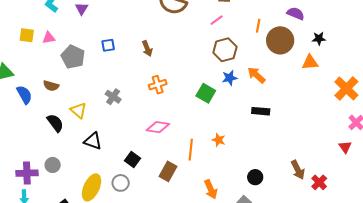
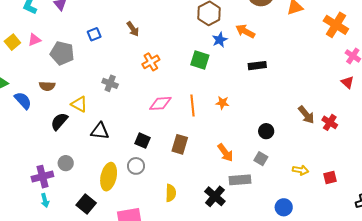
yellow square: (27, 35) -> (12, 42), turned -35
black semicircle: (55, 123) -> (59, 121), turned -90
orange line: (191, 150) -> (193, 106), moved

